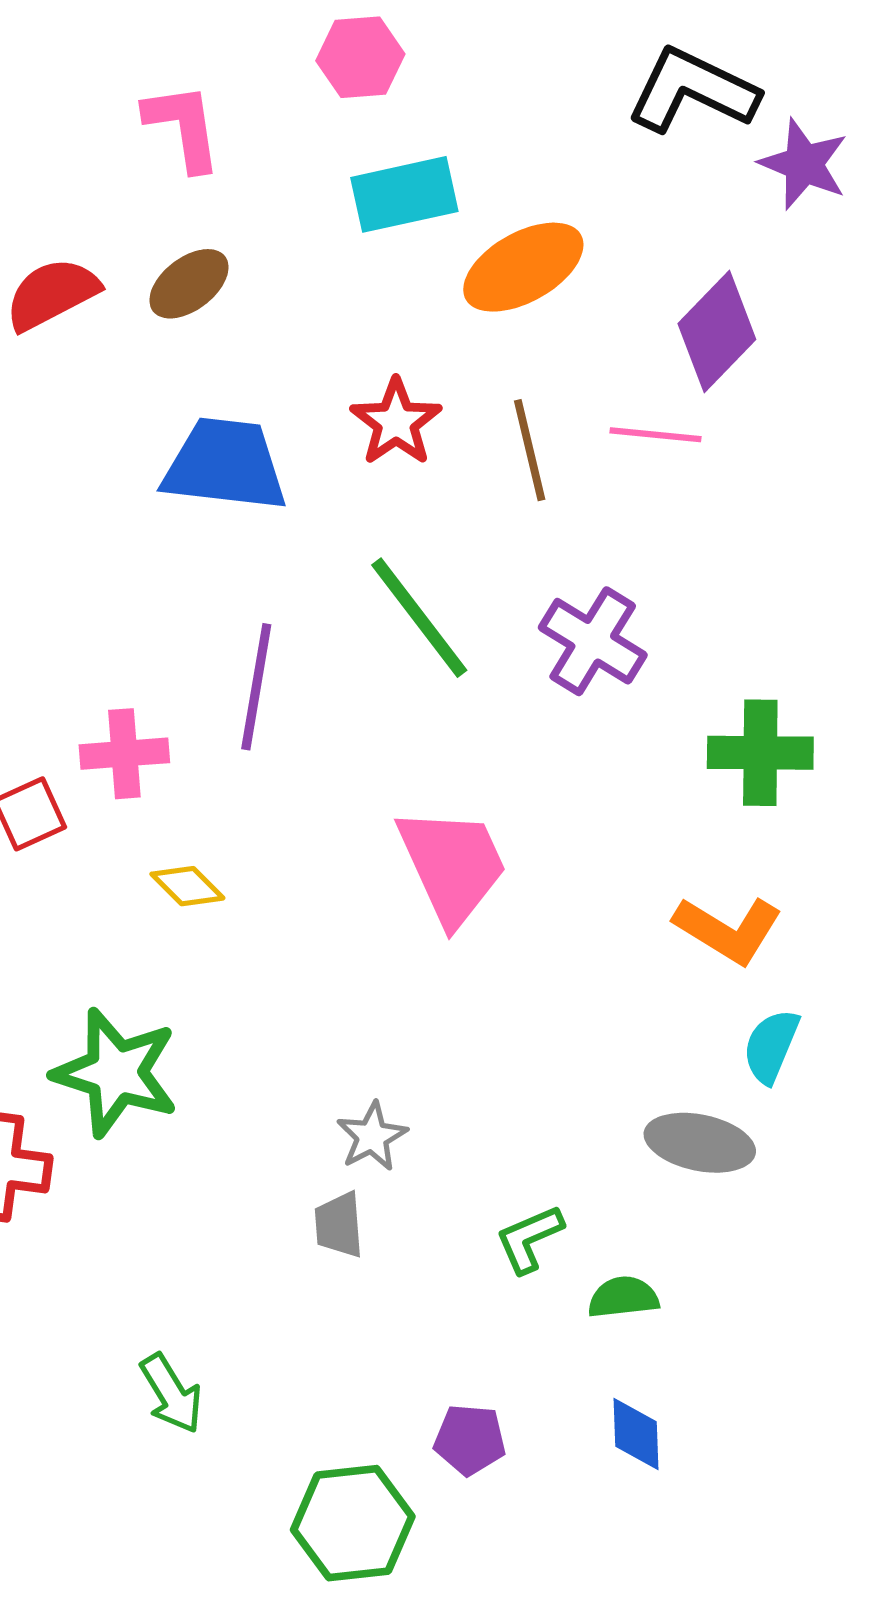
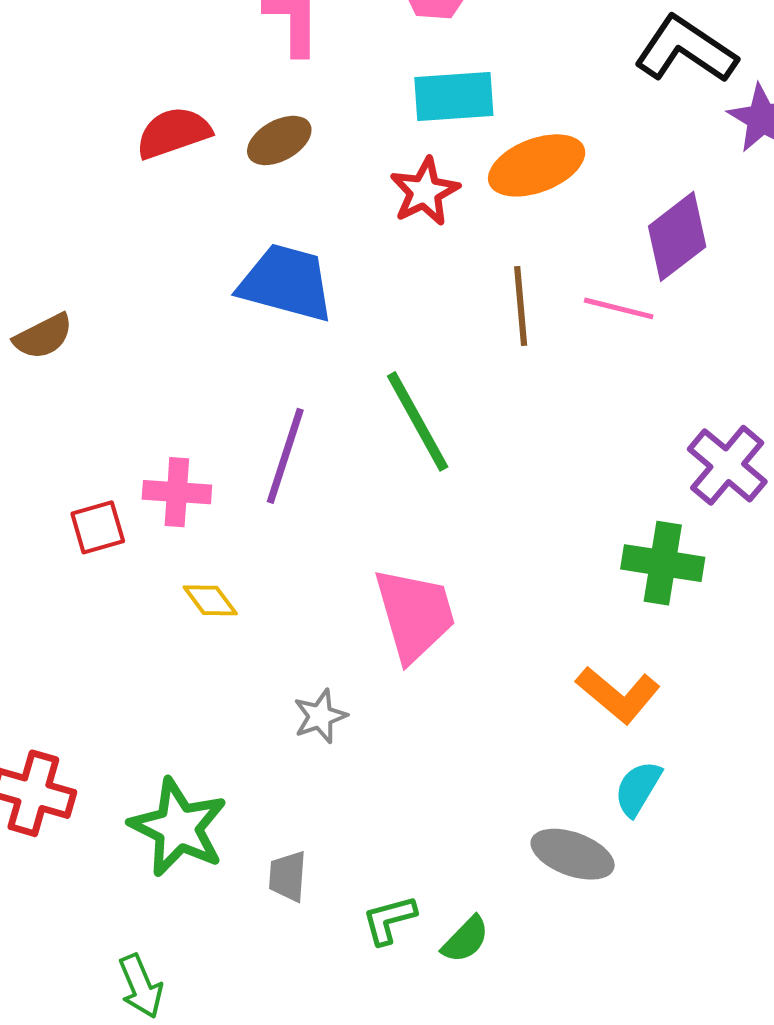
red star: (396, 422) -> (425, 192), moved
purple cross: (593, 641) -> (727, 465), moved
green star: (116, 1073) -> (178, 827), moved
gray star: (372, 1136) -> (320, 716), moved
green L-shape: (529, 1239) -> (389, 920), moved
green semicircle: (623, 1297) -> (465, 939), moved, turned 132

